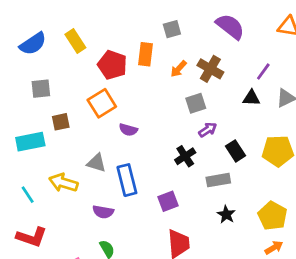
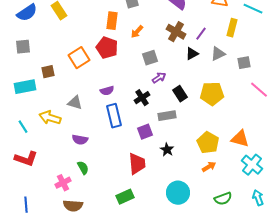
red pentagon: (112, 65) -> (107, 48), moved
brown cross: (210, 69) -> (176, 32), moved
gray square: (41, 89) -> (23, 47), moved
black triangle: (251, 98) -> (192, 54), turned -32
purple semicircle: (128, 130) -> (107, 91), moved, turned -32
blue rectangle: (127, 180) -> (114, 116), moved
purple square: (168, 201) -> (145, 132), moved
black star: (226, 214) -> (167, 150), moved

